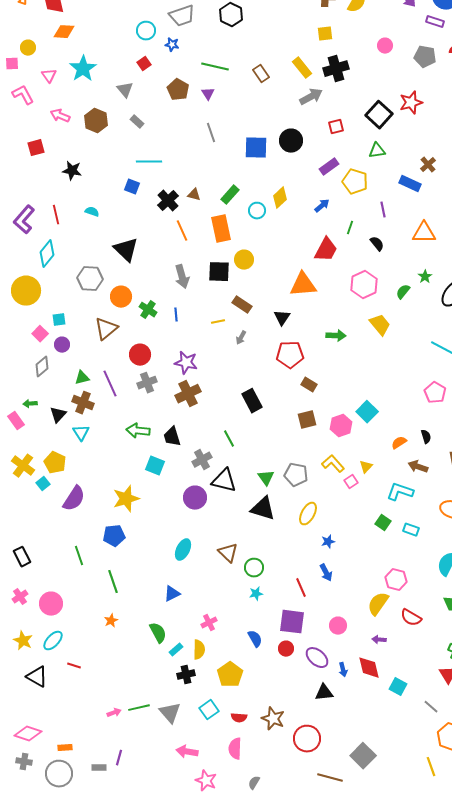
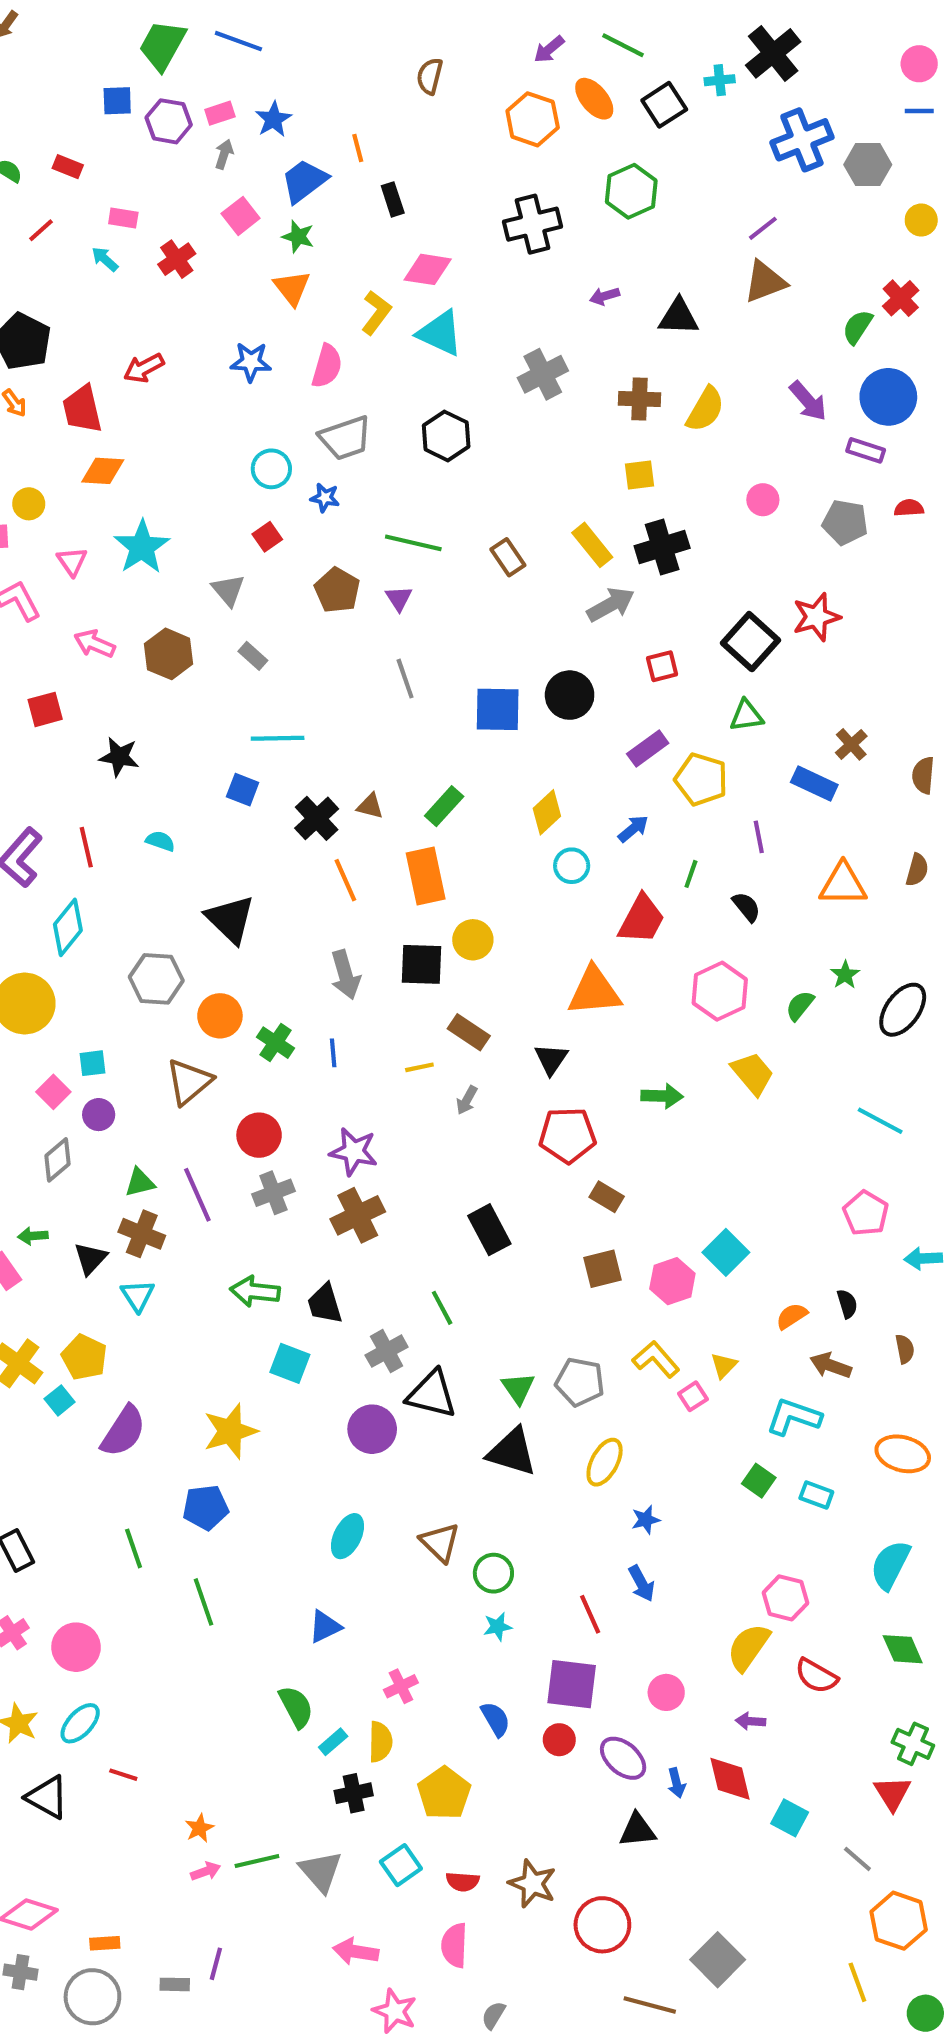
cyan circle: (257, 211) -> (572, 866), moved
orange star: (111, 621) -> (199, 1828), moved

